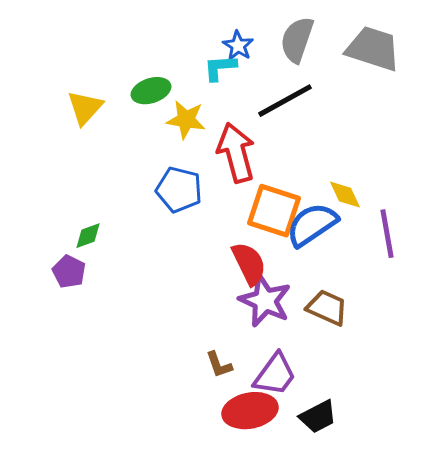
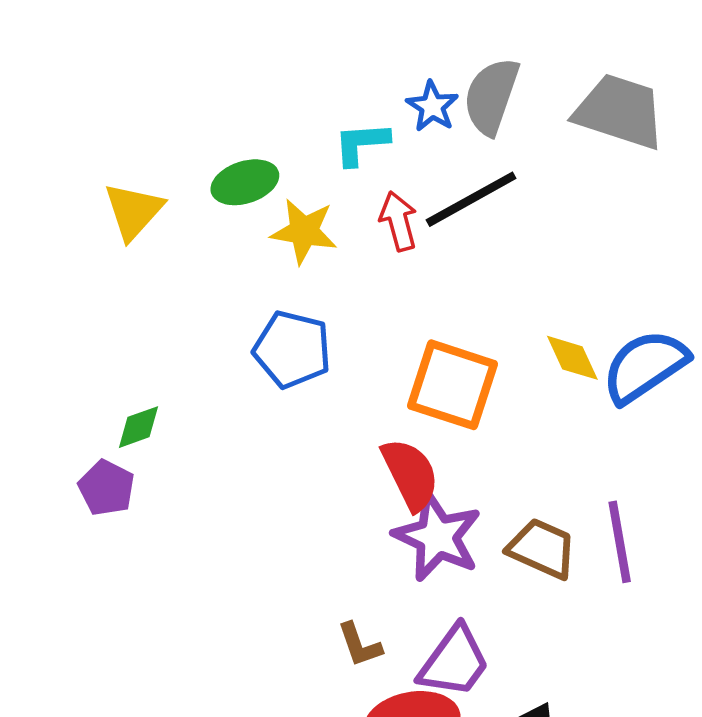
blue star: (238, 46) -> (432, 106), moved
red arrow: (236, 153) -> (398, 221), moved, size x0.6
blue semicircle: (312, 225) -> (645, 366), moved
purple line: (387, 234) -> (620, 542), moved

